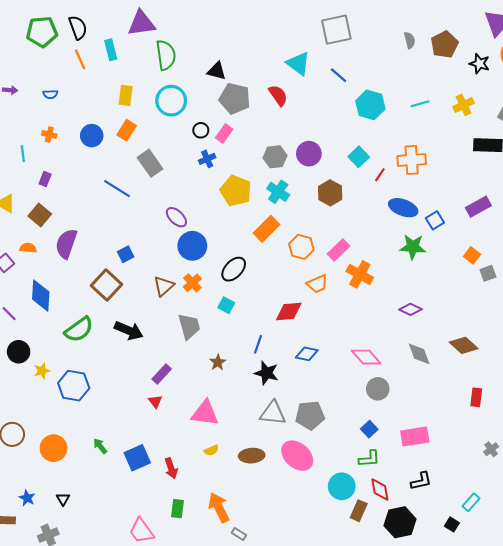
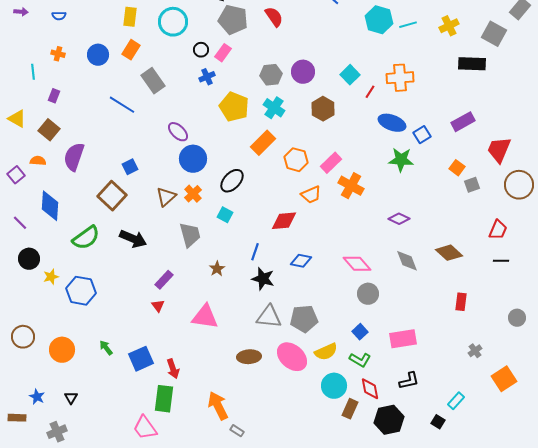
cyan hexagon: (370, 105) -> (379, 20), moved
yellow semicircle: (211, 450) -> (326, 352), moved, size x1.6
green L-shape: (369, 459) -> (360, 360), turned 35
green rectangle: (177, 509) -> (164, 399), moved, size x1.5

